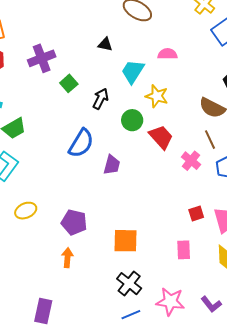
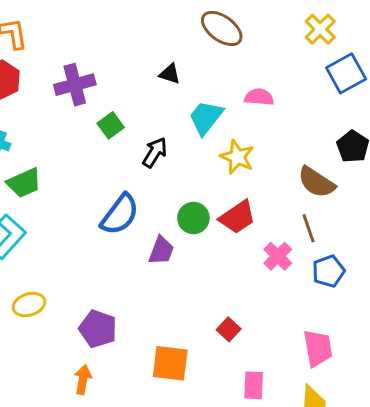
green circle: (132, 120) -> (193, 218), moved
red trapezoid: (161, 137) -> (237, 217), turned 92
red square: (196, 214) -> (229, 329), moved, turned -35

